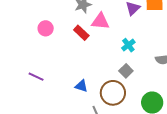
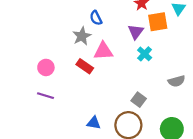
cyan cross: (128, 45) -> (145, 54), moved
purple line: (36, 77) -> (45, 96), moved

